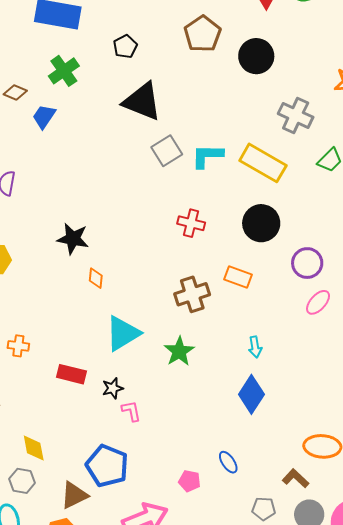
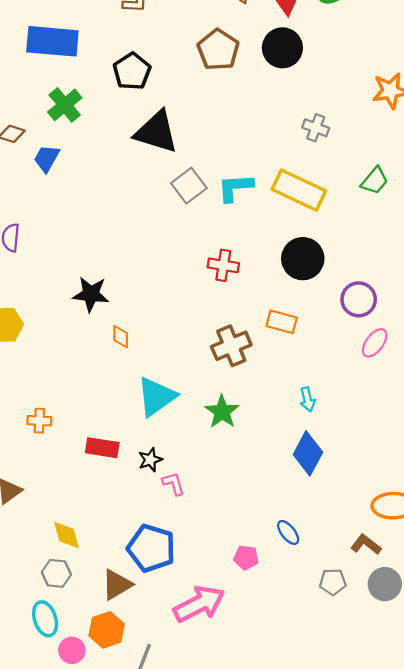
black pentagon: (125, 46) -> (132, 71), size x1.4
black circle: (256, 56) -> (282, 48), moved
gray cross: (296, 115) -> (316, 128), moved, size x0.7

